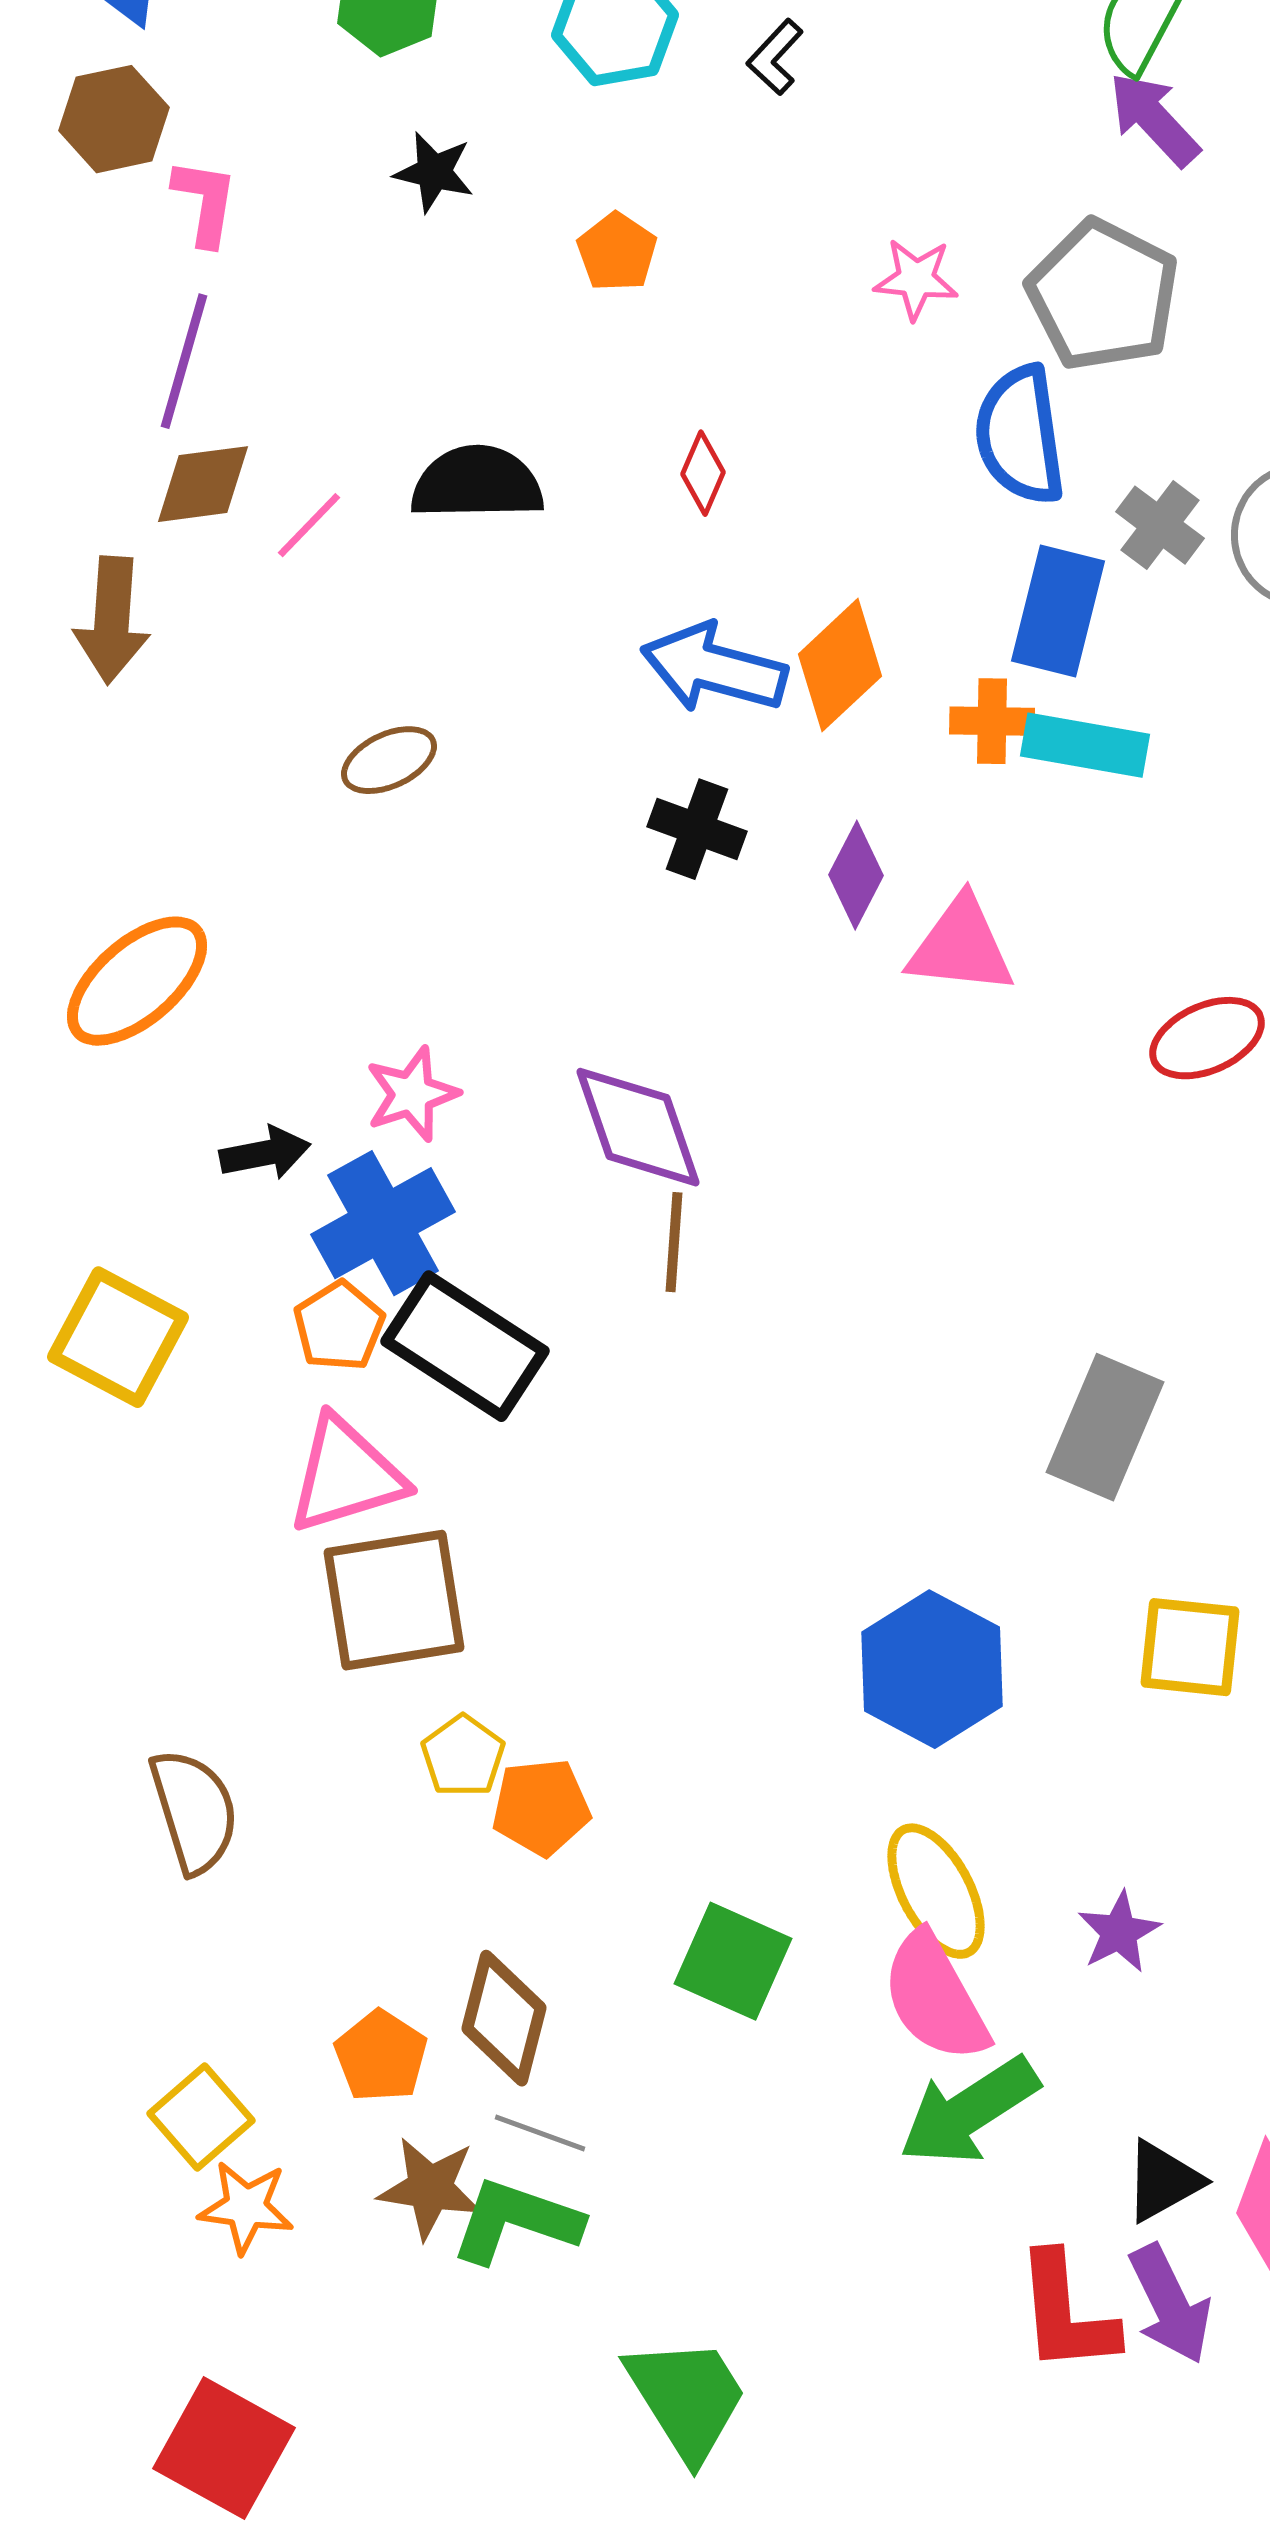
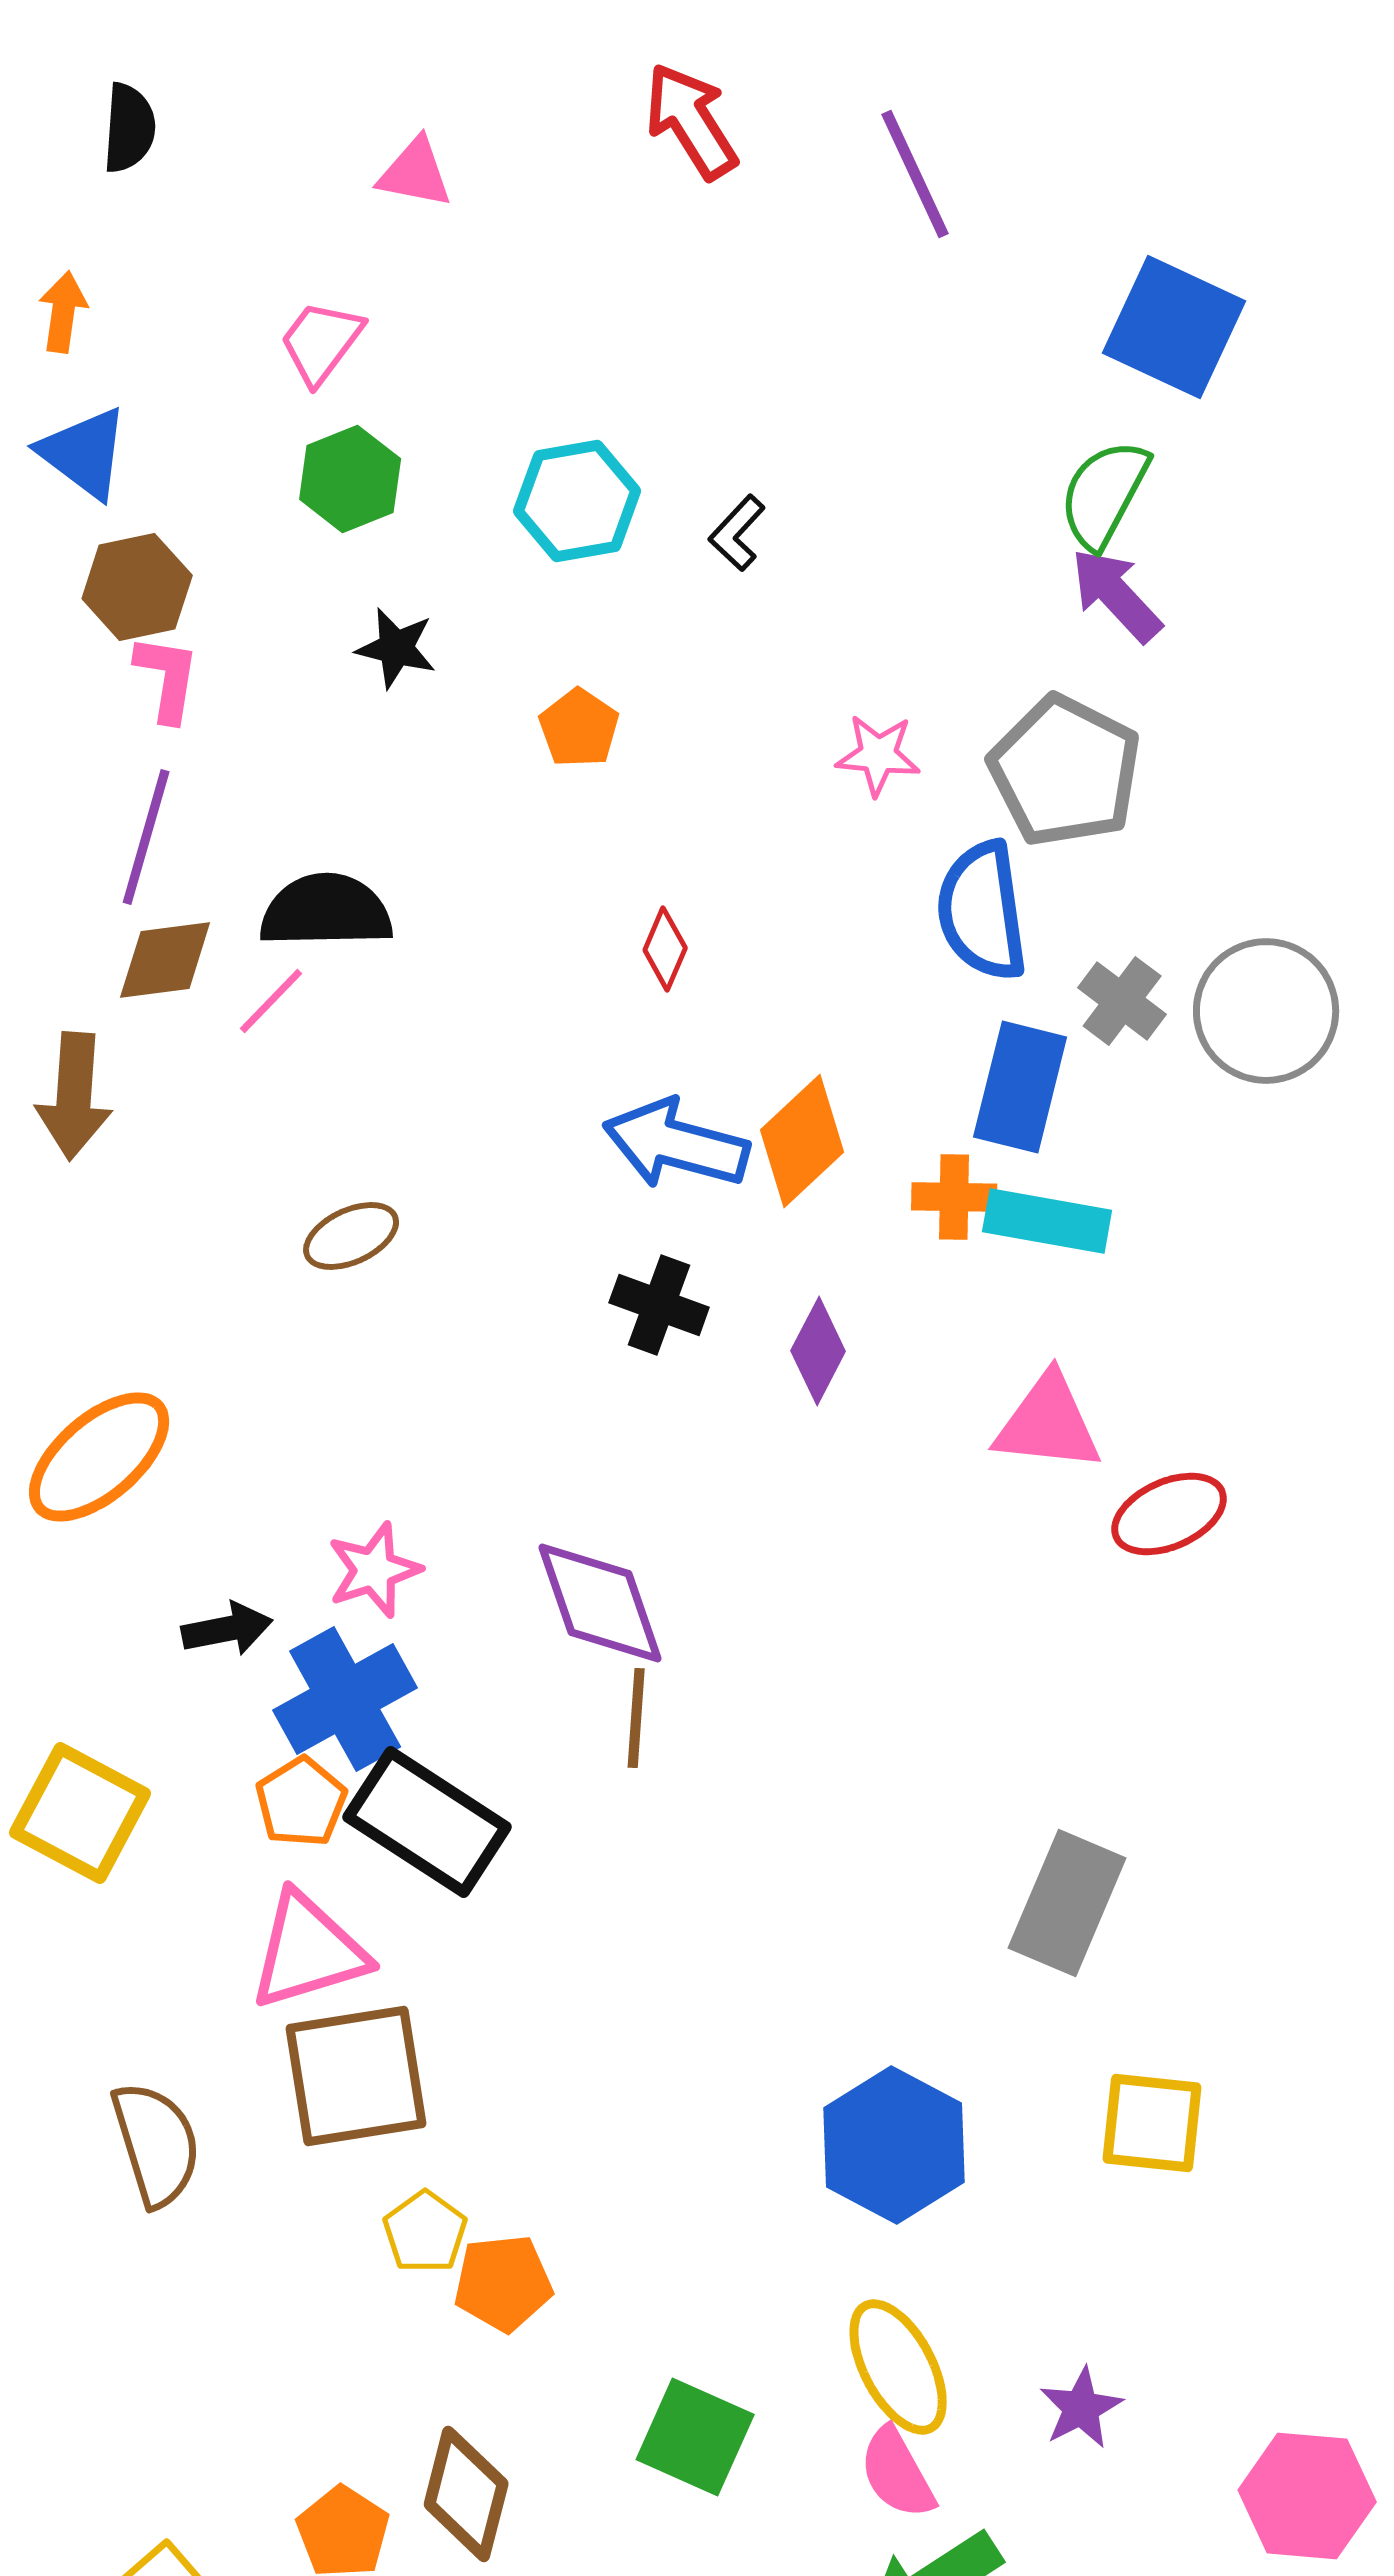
brown hexagon: (114, 119) -> (137, 587), moved
black semicircle: (477, 483) -> (326, 911), moved
pink triangle: (961, 946) -> (1048, 1423), moved
brown semicircle: (194, 1811) -> (156, 2144), moved
pink semicircle: (935, 1997) -> (897, 2473), size x0.7

